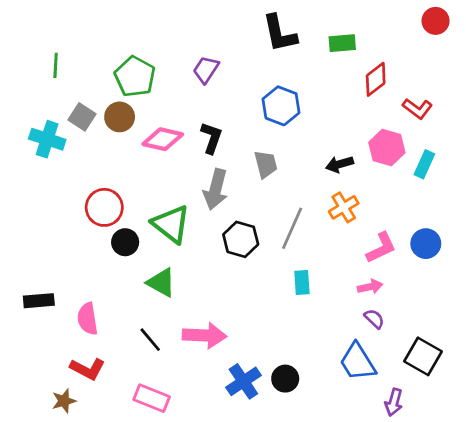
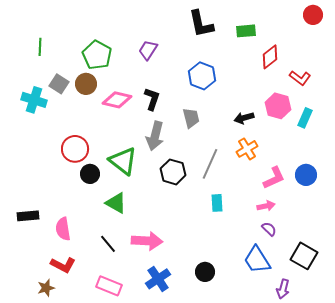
blue cross: (243, 381) -> (158, 279), moved

